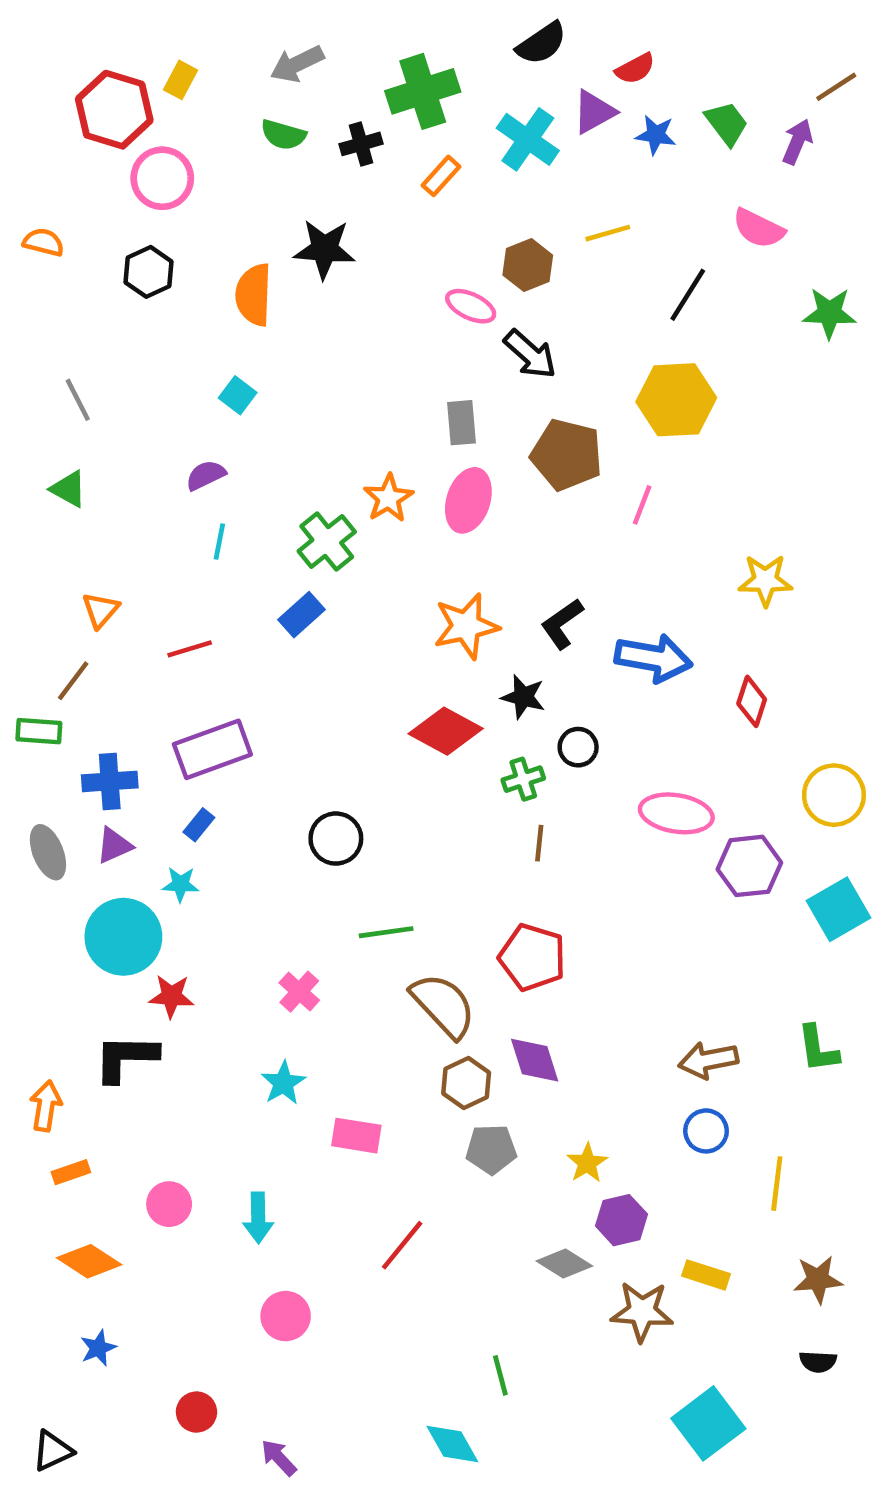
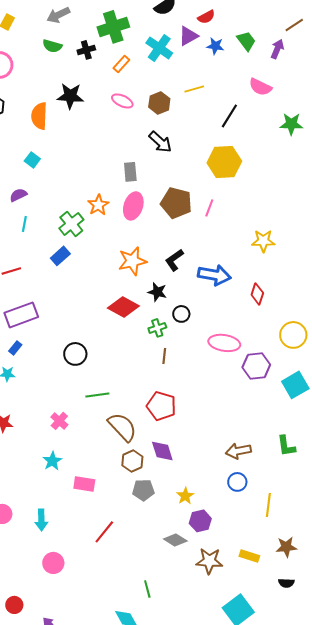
pink ellipse: (471, 306) -> (122, 101), moved
brown pentagon: (567, 455) -> (176, 203), moved
yellow rectangle: (706, 1275) -> (249, 556), moved

